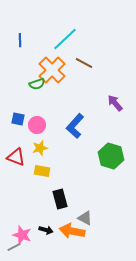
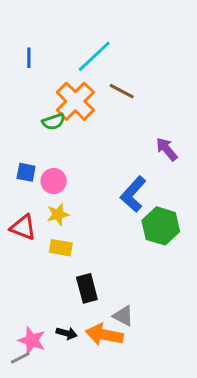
blue L-shape: (75, 126) -> (133, 194), moved

